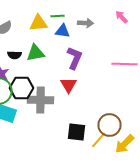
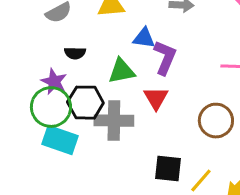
blue triangle: (62, 31) -> (144, 38), moved
green triangle: (36, 53) -> (121, 71), moved
brown circle: (110, 125) -> (216, 121), moved

